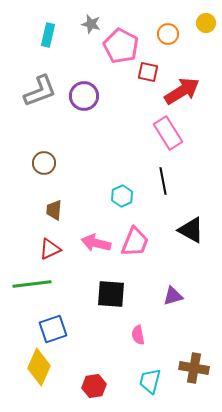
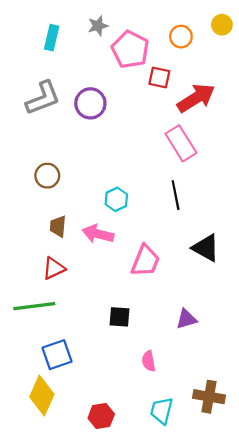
gray star: (91, 24) -> (98, 26), turned -30
cyan hexagon: (122, 196) -> (116, 199), moved
pink arrow: (96, 243) -> (98, 234), moved
black square: (111, 294) -> (120, 317), size x0.7

